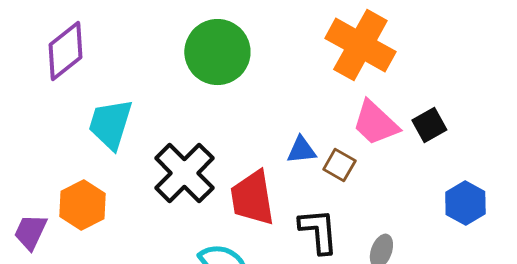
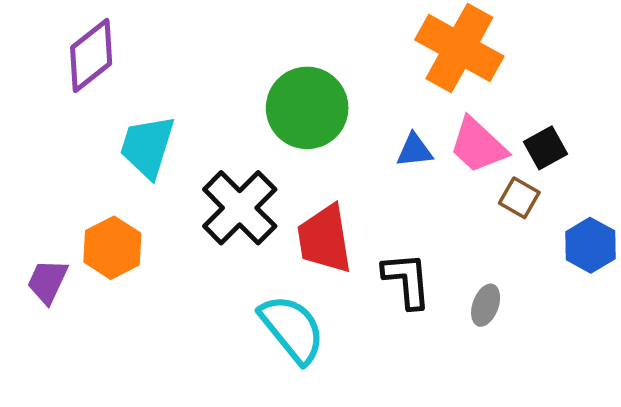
green circle: (217, 52) -> (307, 108), moved
blue triangle: (301, 150) -> (414, 150), moved
brown square: (339, 165) -> (519, 198), moved

